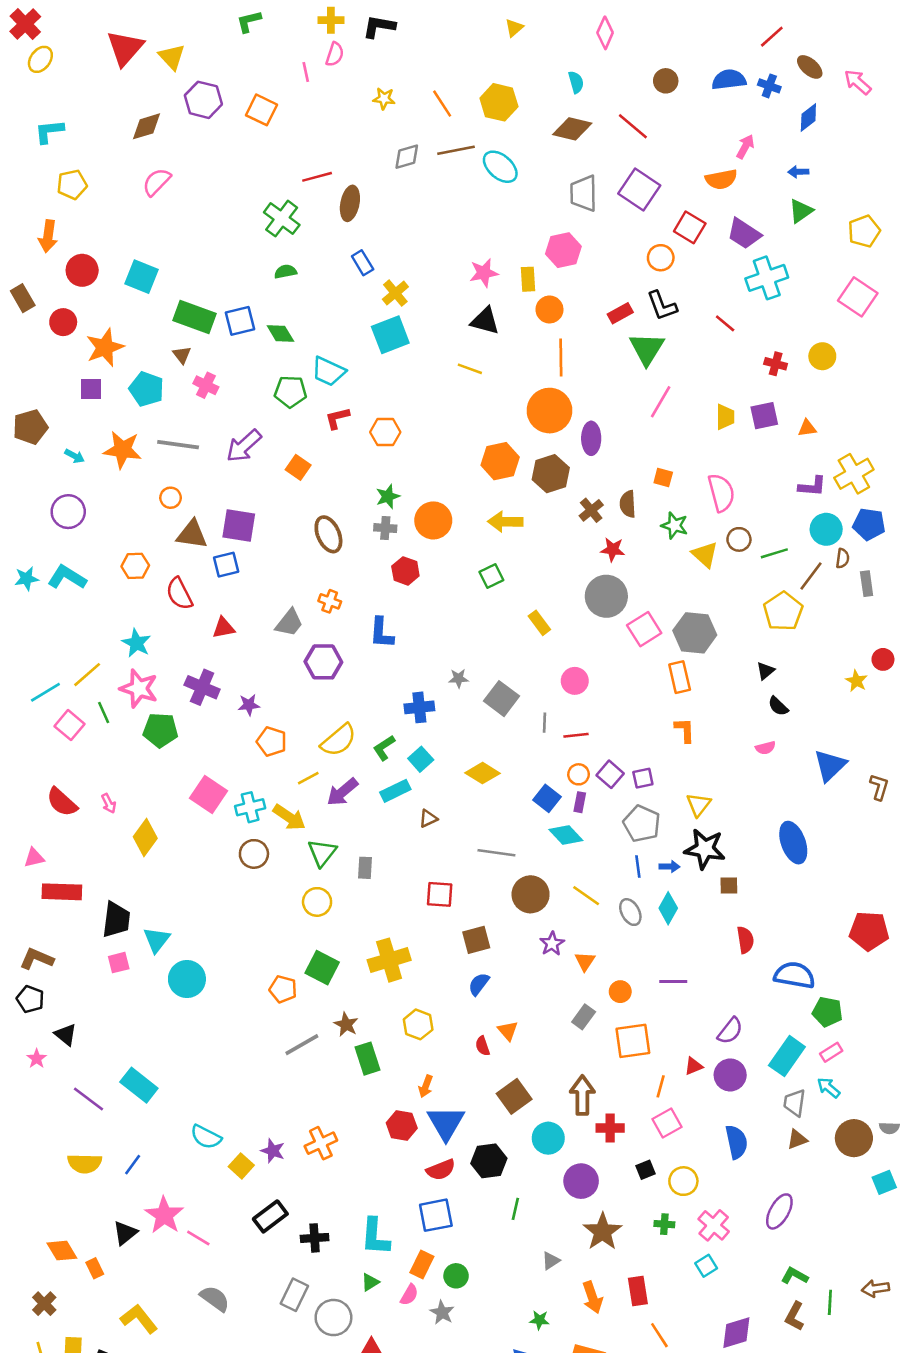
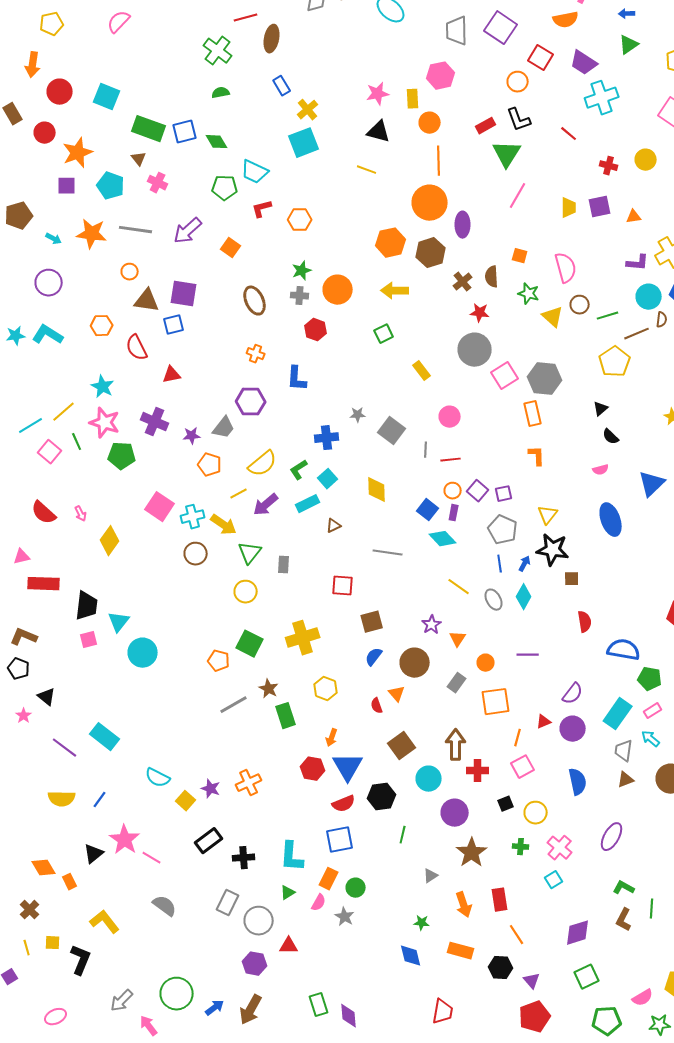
brown line: (811, 576) -> (637, 334), turned 30
gray trapezoid: (289, 623) -> (224, 428), moved
yellow diamond: (483, 773) -> (377, 490), turned 56
blue ellipse: (793, 843) -> (611, 520), moved
blue arrow: (669, 867) -> (525, 564), turned -63
brown circle: (531, 894) -> (415, 663), moved

